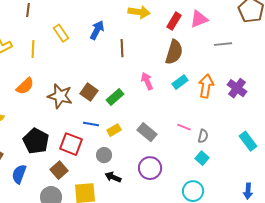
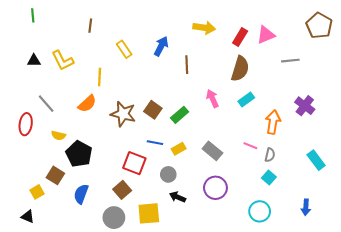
yellow line: (33, 49) -> (100, 77), moved
orange arrow: (206, 86) -> (273, 122), moved
black pentagon: (36, 141) -> (79, 154), moved
blue arrow: (248, 191) -> (306, 207), moved

